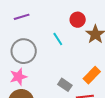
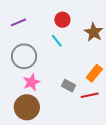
red circle: (78, 20) -> (62, 20), moved
pink star: (18, 77) -> (31, 82), moved

